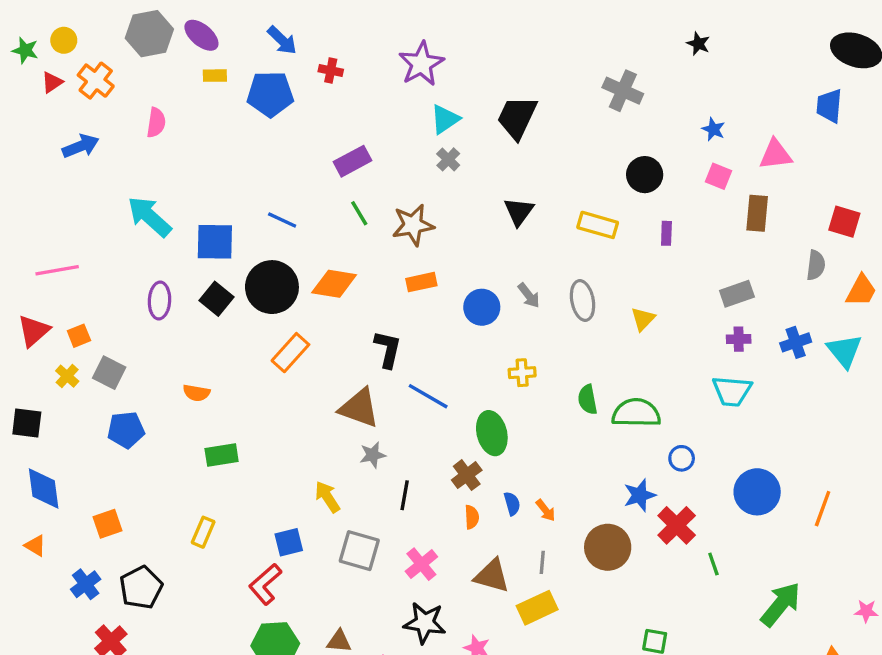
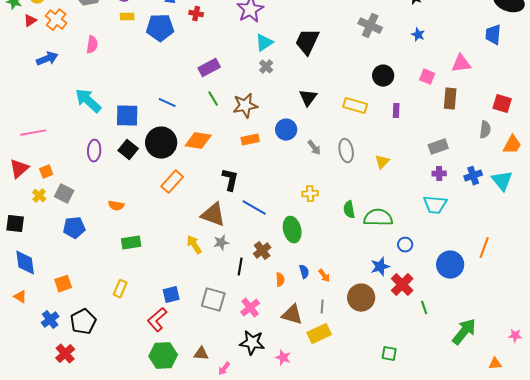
blue star: (713, 129) -> (418, 35), moved
blue circle: (482, 307) -> (286, 130), moved
brown cross: (467, 475) -> (262, 251), moved
yellow arrow: (327, 497) -> (194, 245), moved
orange line: (823, 509) -> (484, 248), moved

